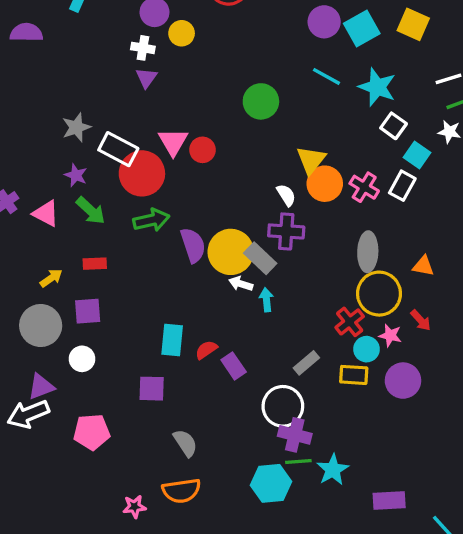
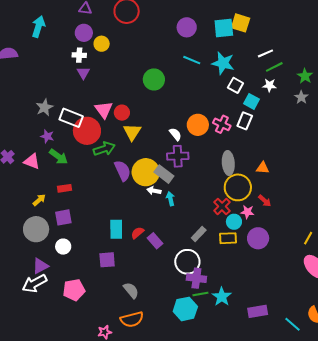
cyan square: (362, 29) -> (224, 28), moved, turned 30
yellow triangle: (311, 160) -> (132, 132), moved
green arrow: (151, 220) -> (104, 149), moved

